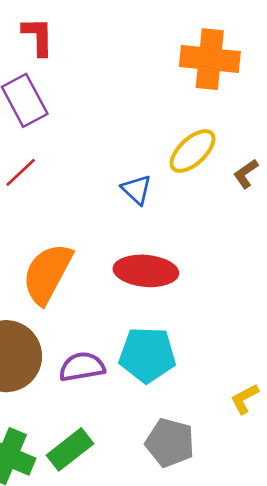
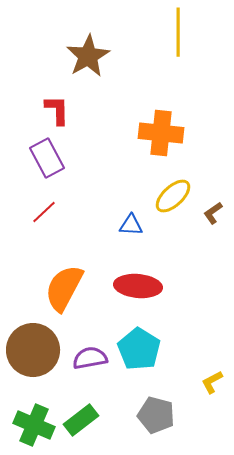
orange cross: (210, 59) -> (161, 133), moved
blue triangle: (137, 190) -> (131, 225), turned -40
cyan pentagon: (147, 355) -> (139, 349), turned 30

